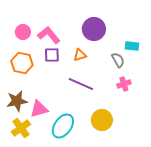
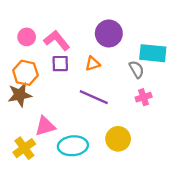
cyan rectangle: (132, 46) -> (153, 53), size x1.6
brown star: (17, 101) -> (20, 95), moved
cyan ellipse: (63, 126) -> (73, 146), turned 50

